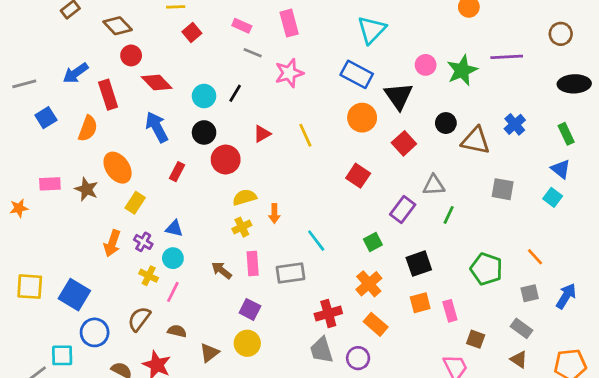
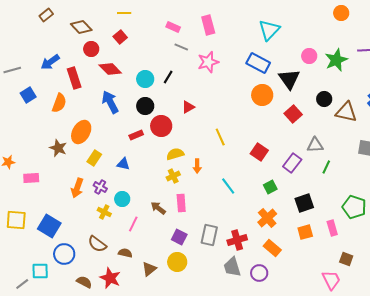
red square: (192, 33) -> (120, 37), moved
yellow line: (305, 135) -> (220, 137), moved
orange ellipse: (118, 168) -> (81, 132), turned 65
red rectangle: (177, 172) -> (136, 135), moved, turned 40
red square: (358, 176) -> (259, 152), moved
pink rectangle: (50, 184) -> (31, 178), moved
blue triangle: (174, 228) -> (123, 164), moved
gray rectangle: (290, 273) -> (209, 235), moved, turned -70
pink line: (173, 292) -> (133, 224), moved
pink rectangle: (450, 311) -> (332, 228), moved
brown semicircle: (139, 319) -> (97, 244), turned -90

